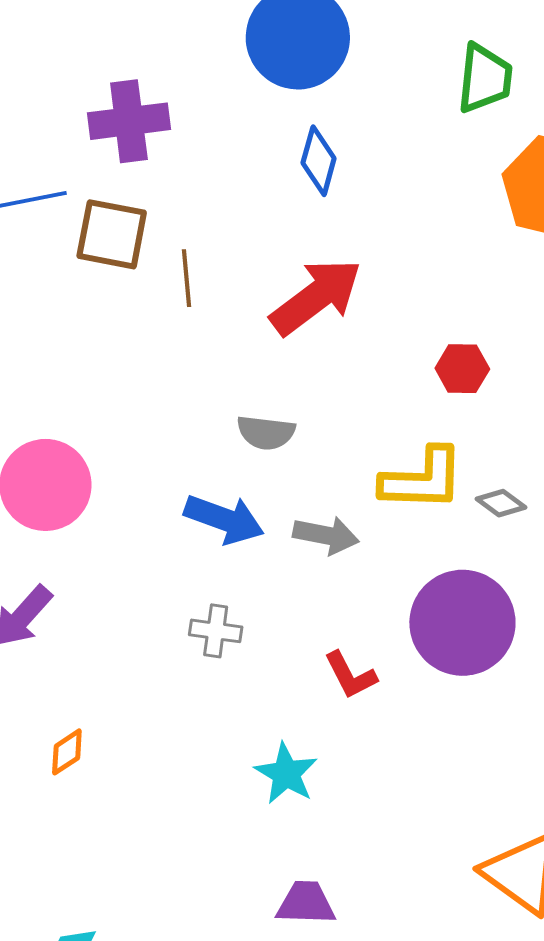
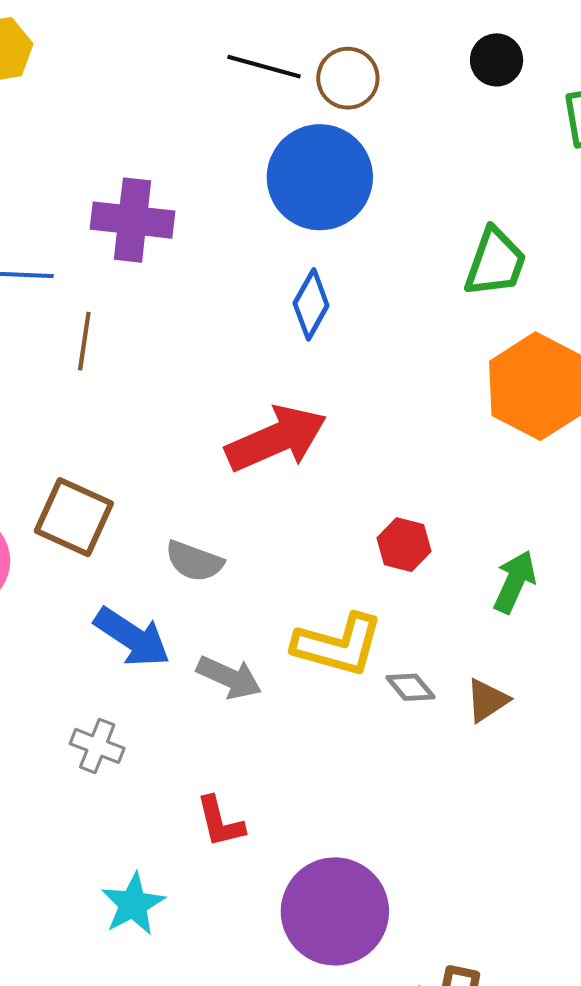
brown square: (112, 234) -> (74, 517), moved
brown line: (186, 278) -> (84, 341), moved
purple circle: (462, 623) -> (335, 911), moved

